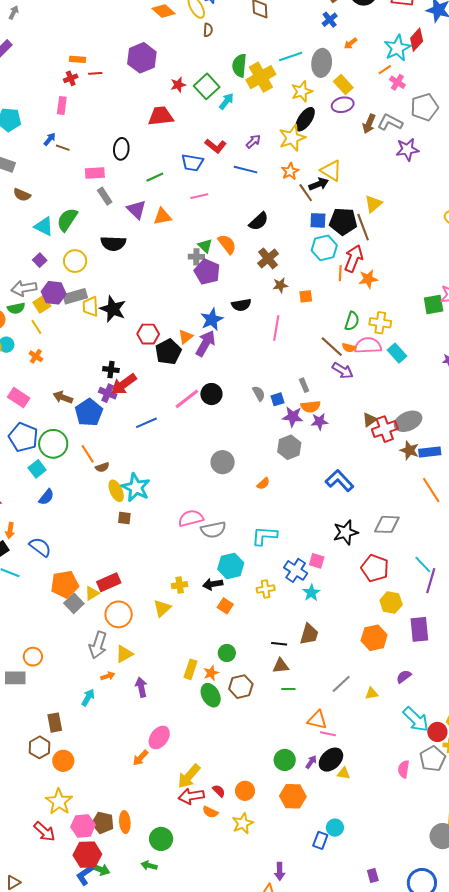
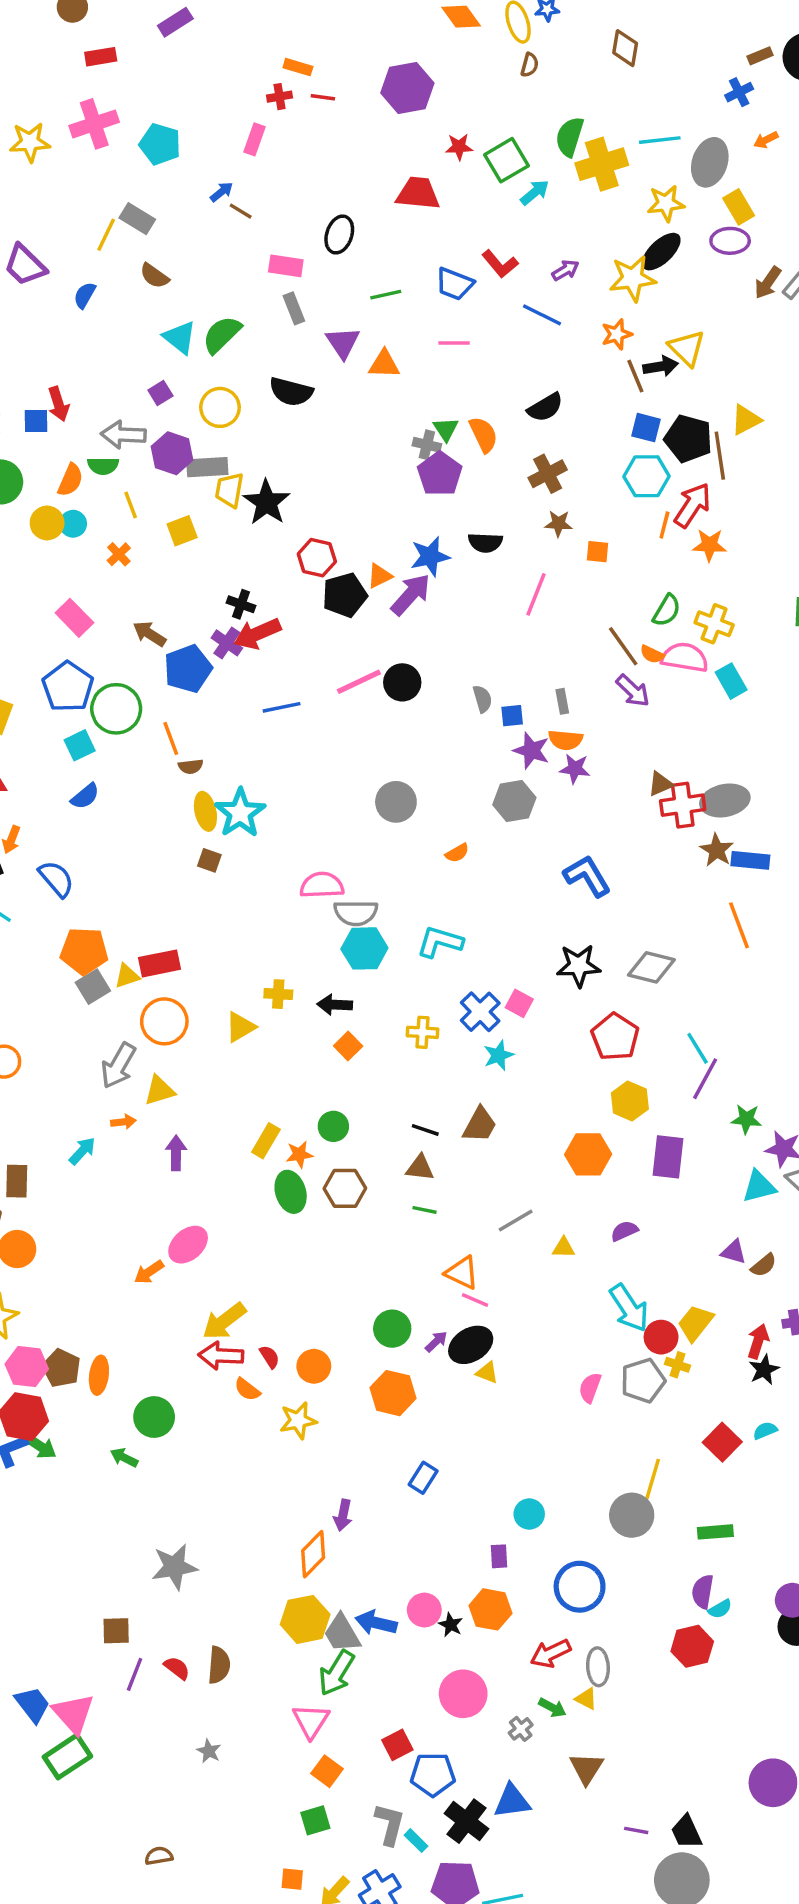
yellow square: (42, 304) -> (182, 531), moved
cyan hexagon: (231, 566) -> (364, 948), moved
cyan circle: (335, 828) -> (529, 1514), moved

